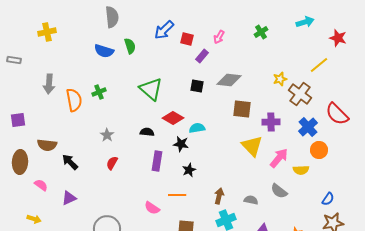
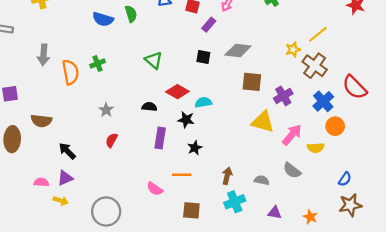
yellow line: (319, 65) -> (318, 34), moved
green triangle: (151, 89) -> (154, 60), size x0.7
purple cross: (271, 122) -> (283, 96), turned -30
yellow triangle: (252, 146) -> (263, 122), turned -30
black arrow: (70, 162) -> (67, 151), moved
pink semicircle: (41, 185) -> (41, 182), moved, turned -32
yellow arrow: (34, 219) -> (61, 201), moved

